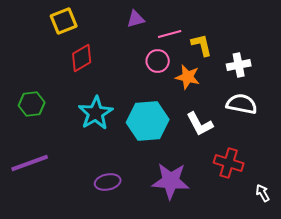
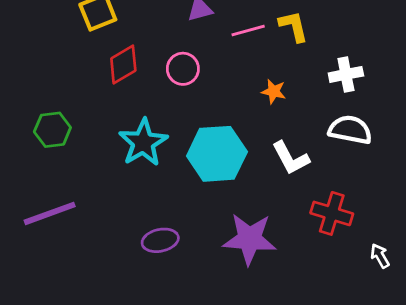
yellow L-shape: (202, 45) -> (293, 26), moved
pink circle: (158, 61) -> (183, 69), moved
orange star: (188, 77) -> (274, 91), size x0.7

